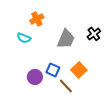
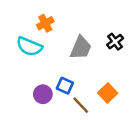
cyan semicircle: (24, 38) -> (29, 47), size x1.5
orange square: (79, 70) -> (108, 93), moved

